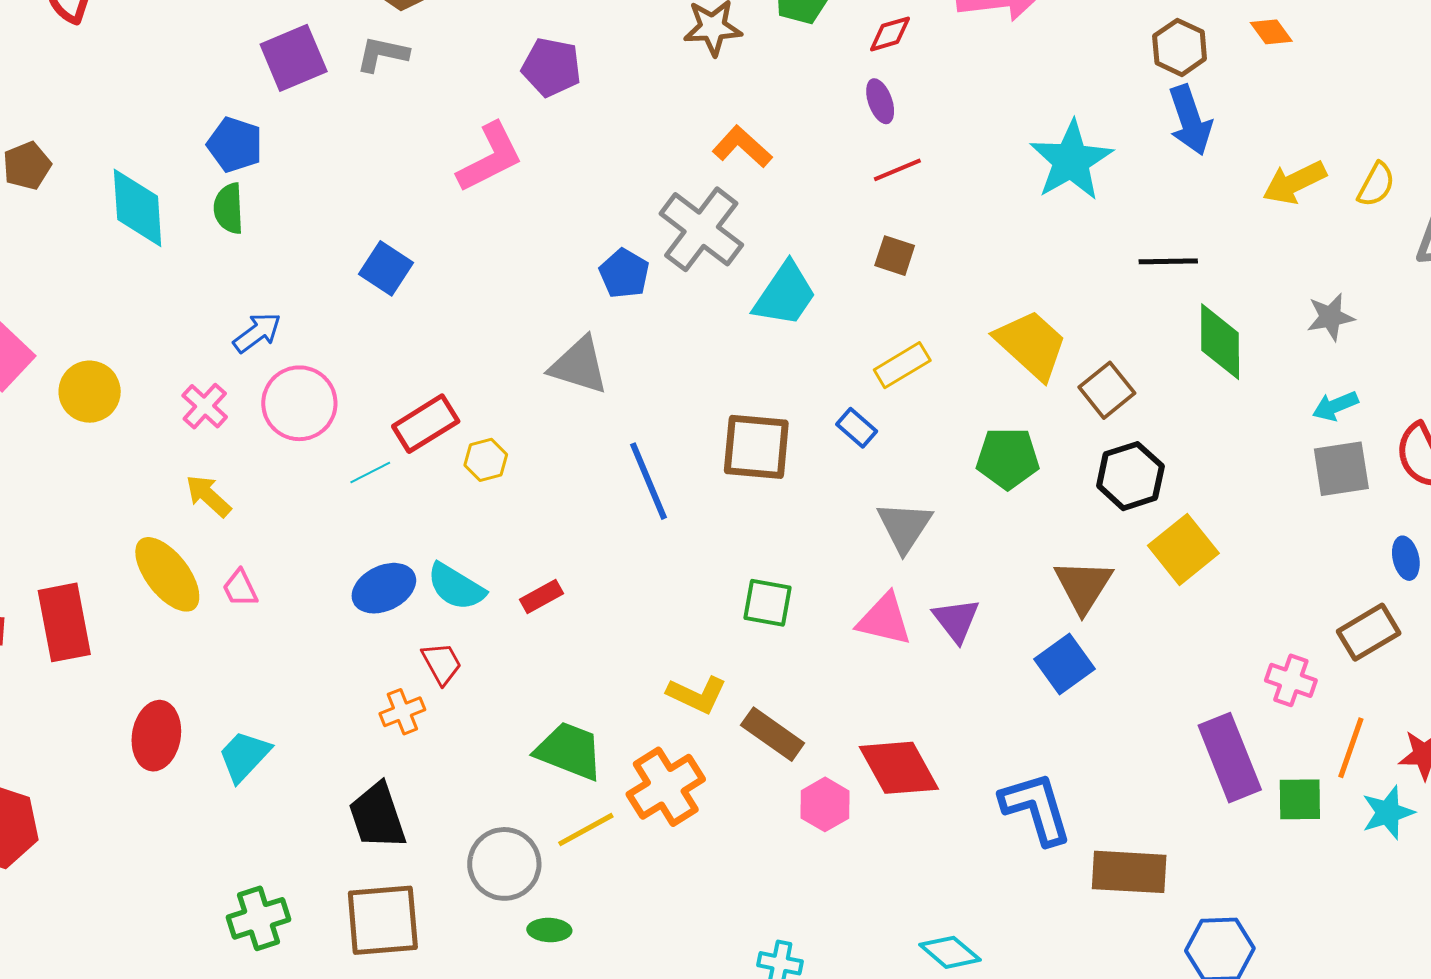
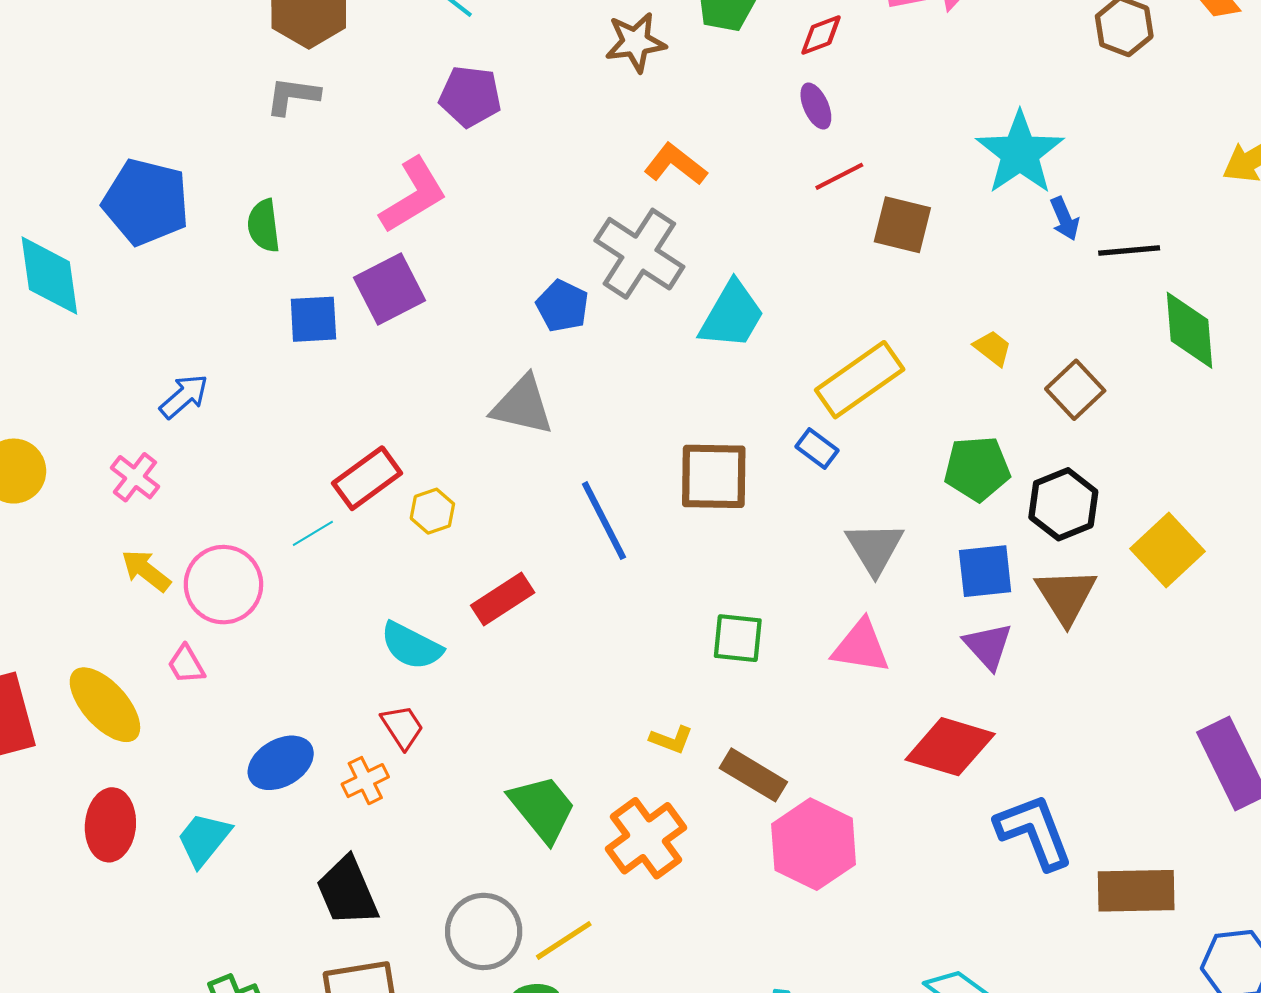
purple square: (294, 58) -> (390, 289), moved
blue arrow: (1190, 120) -> (1065, 219), moved, size x0.6
blue pentagon: (235, 145) -> (146, 202), size x1.5
green semicircle: (229, 208) -> (264, 226), moved
brown square: (895, 256) -> (902, 225), moved, size x1.4
blue square: (386, 268) -> (313, 319), turned -32
yellow trapezoid: (1031, 345) -> (993, 348), size x0.5
yellow rectangle: (902, 365) -> (860, 380), size x1.5
pink circle: (299, 403) -> (223, 585), moved
black hexagon: (1130, 476) -> (1063, 504), moved
yellow ellipse: (167, 574) -> (105, 705), moved
blue ellipse: (384, 588) -> (281, 763), moved
red rectangle: (542, 596) -> (503, 599), moved, size x1.4
purple triangle: (956, 620) -> (988, 646), moved
blue square: (1065, 664) -> (985, 571), moved, turned 34
yellow L-shape: (697, 695) -> (671, 740), size x0.7
green trapezoid: (569, 751) -> (542, 808), turned 34
red diamond: (899, 768) -> (950, 747), moved, turned -40
pink hexagon: (825, 804) -> (814, 844), size x1.6
yellow line: (586, 830) -> (564, 940), moved

